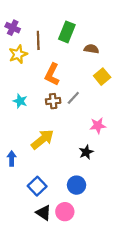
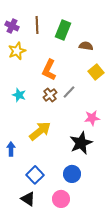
brown line: (38, 40) -> (37, 25), moved
brown cross: (53, 101) -> (50, 95), turned -32
black star: (86, 152) -> (81, 143), size x1.6
black triangle: (44, 213) -> (28, 199), moved

